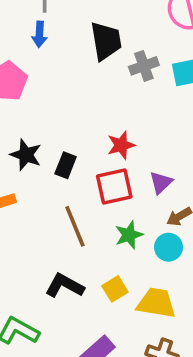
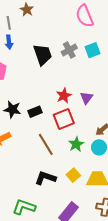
black trapezoid: (106, 41) -> (43, 55), moved
black rectangle: (66, 165) -> (35, 112), turned 56
purple triangle: (161, 183) -> (86, 98), moved

